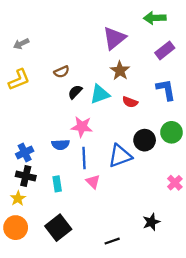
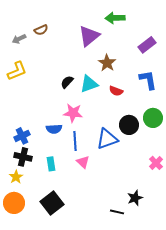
green arrow: (155, 18) -> (115, 18), moved
purple triangle: (114, 38) -> (89, 36), moved
brown semicircle: (62, 72) -> (41, 30), moved
black line: (112, 241) -> (117, 212), moved, turned 32

